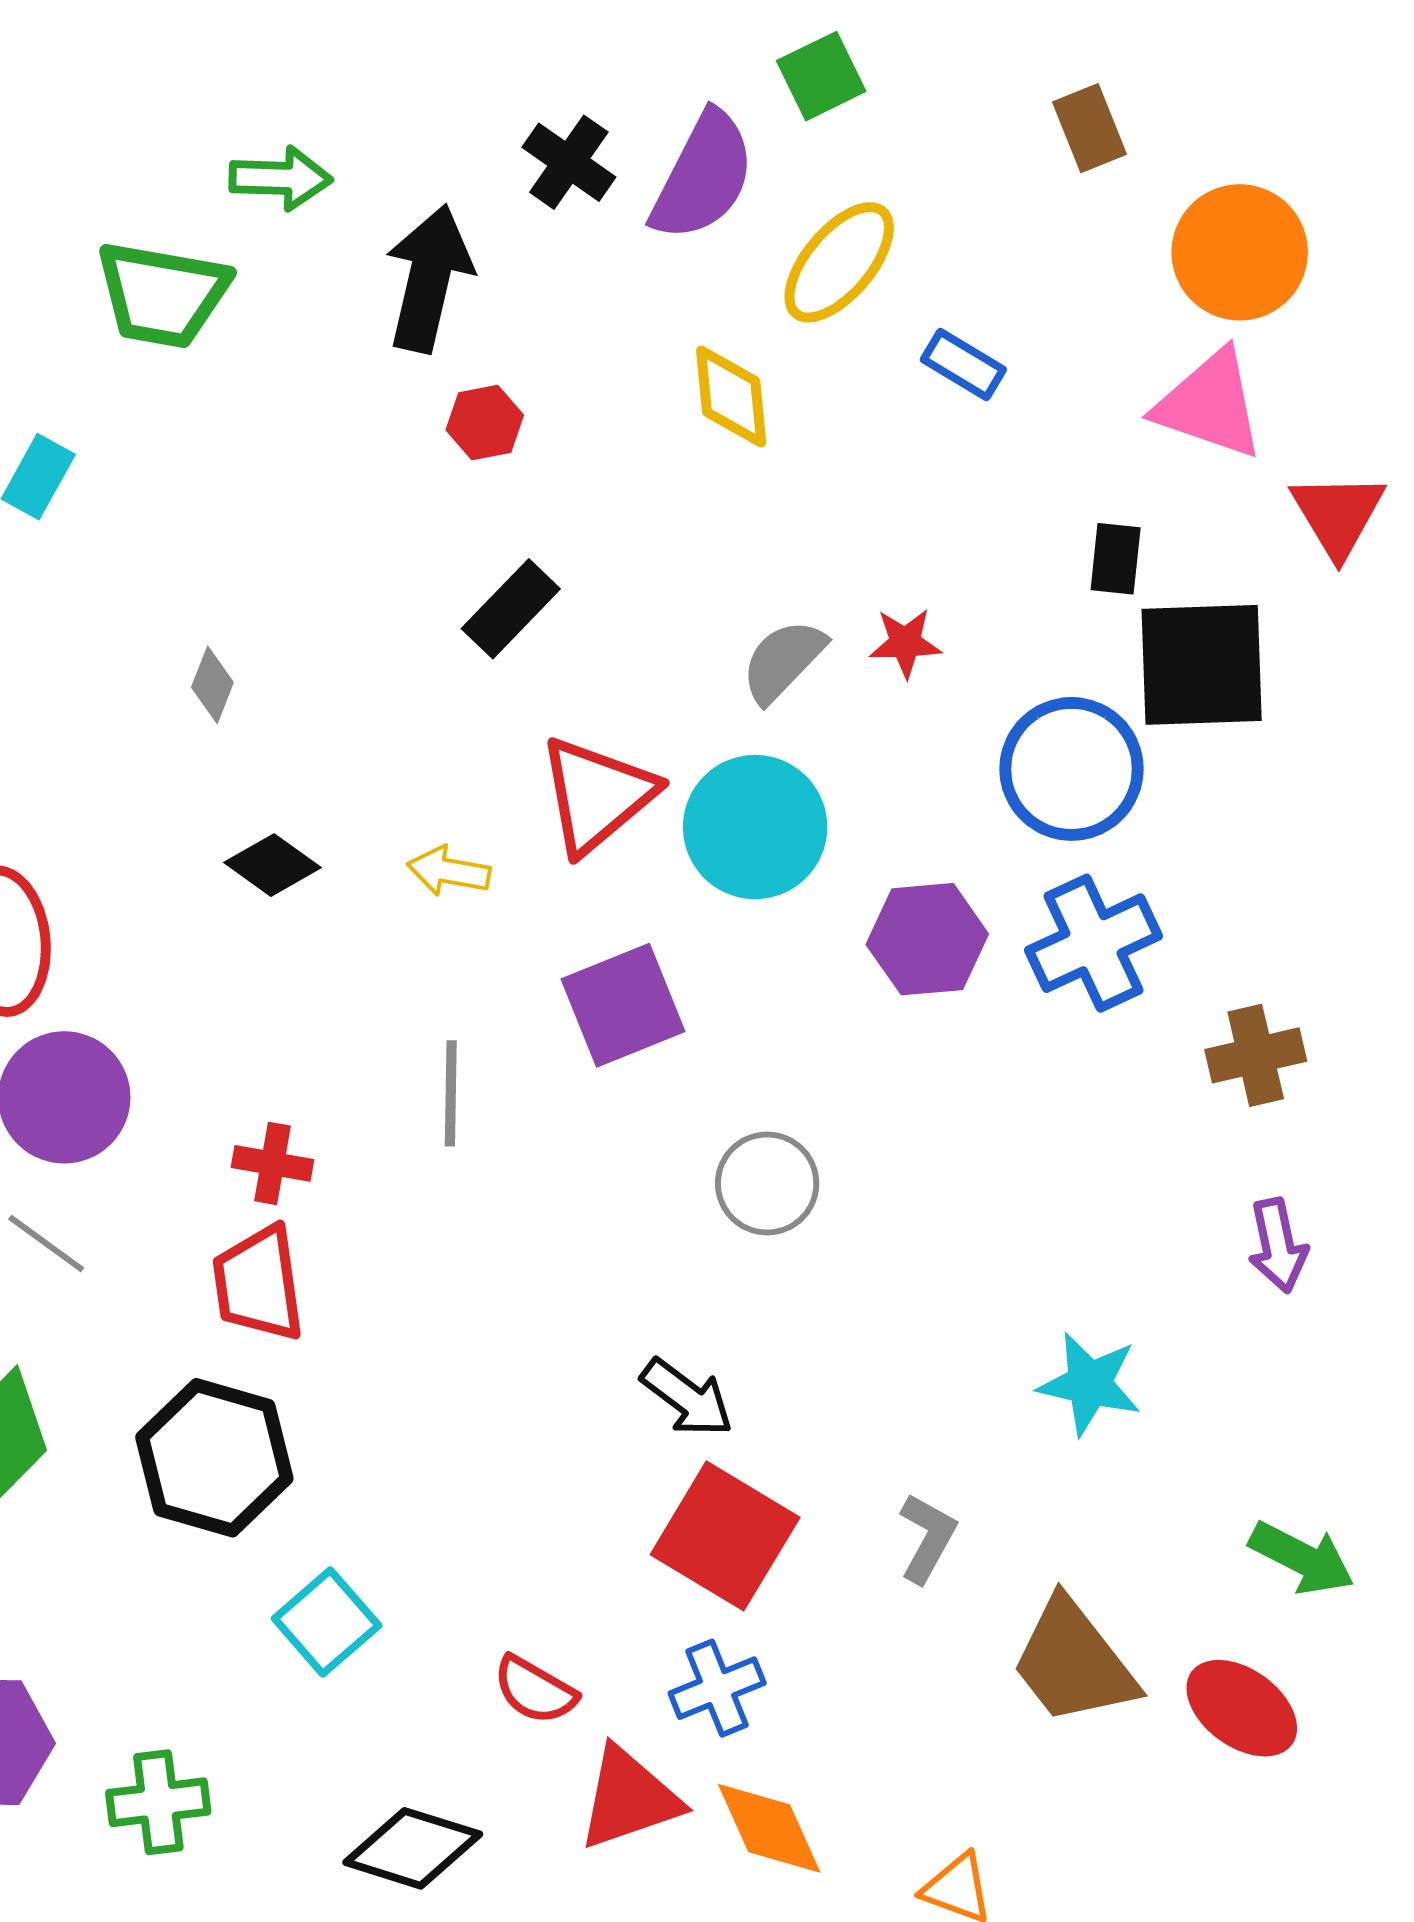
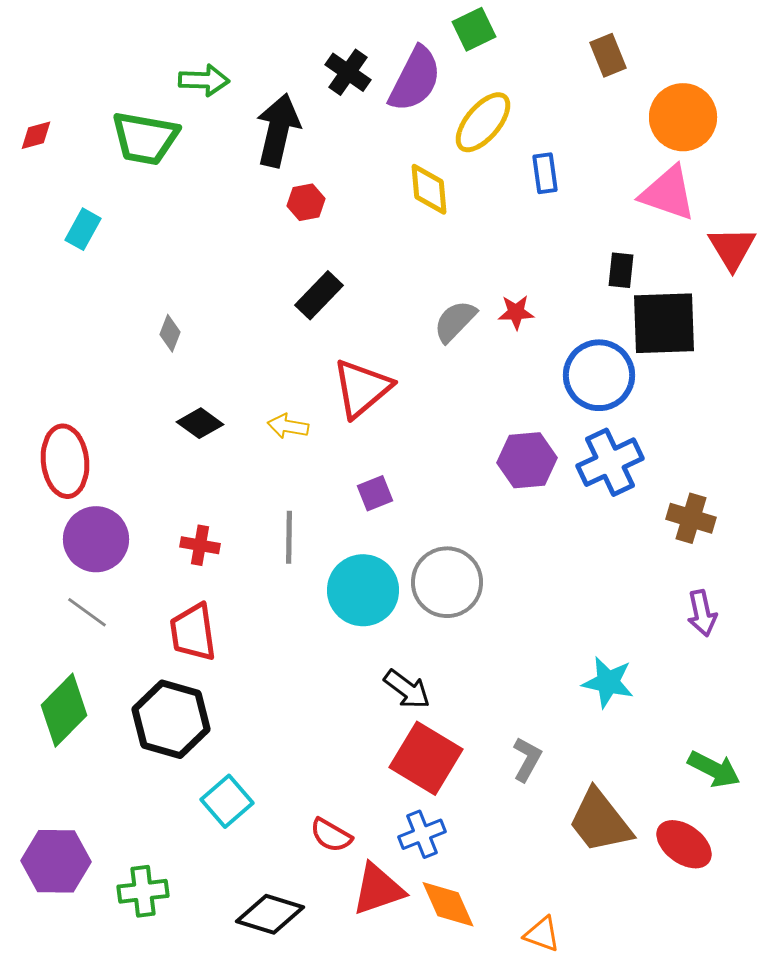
blue rectangle: (963, 364) -> (545, 173), turned 51
cyan circle: (755, 827) -> (363, 590), moved
purple square: (623, 1005) -> (375, 493), size x0.6
brown cross: (1256, 1055) -> (691, 518), turned 30
red cross: (272, 1163) -> (200, 545), moved
gray circle: (767, 1183) -> (447, 582), size x1.4

